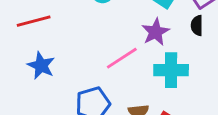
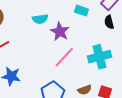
purple star: (155, 32) -> (60, 32), moved

